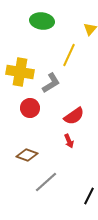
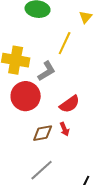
red circle: (30, 108) -> (26, 96), size x1.5
brown diamond: (27, 155) -> (43, 133), moved, turned -30

